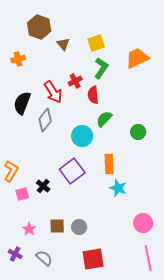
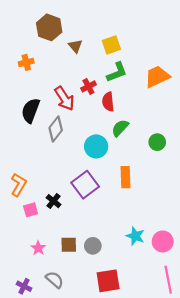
orange trapezoid: (137, 58) -> (157, 77), moved
green L-shape: (101, 68) -> (117, 72), turned 35
cyan star: (118, 188) -> (135, 236), moved
purple cross: (15, 254) -> (24, 286), moved

